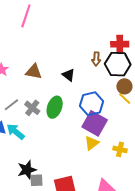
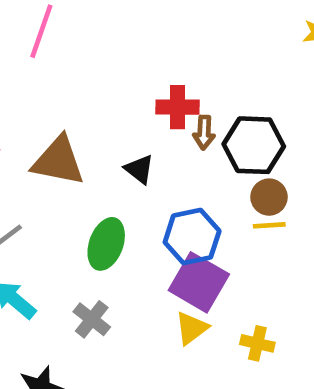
red cross: (120, 44) -> (177, 107), moved
brown triangle: (34, 72) -> (58, 161), size x1.4
yellow line: (125, 99) -> (269, 225), turned -48
gray cross: (32, 108) -> (92, 319), moved

